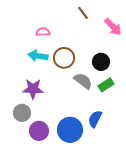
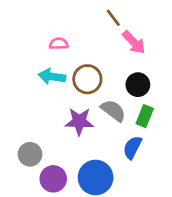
pink arrow: (113, 27) -> (134, 42), moved
green rectangle: (106, 85) -> (145, 116), turned -35
purple star: (33, 89) -> (79, 122), moved
blue semicircle: (95, 119) -> (132, 147), moved

